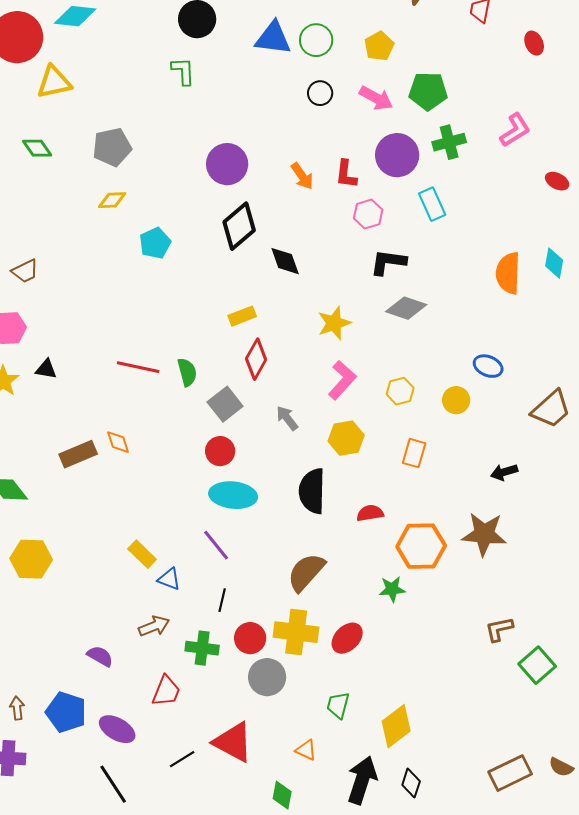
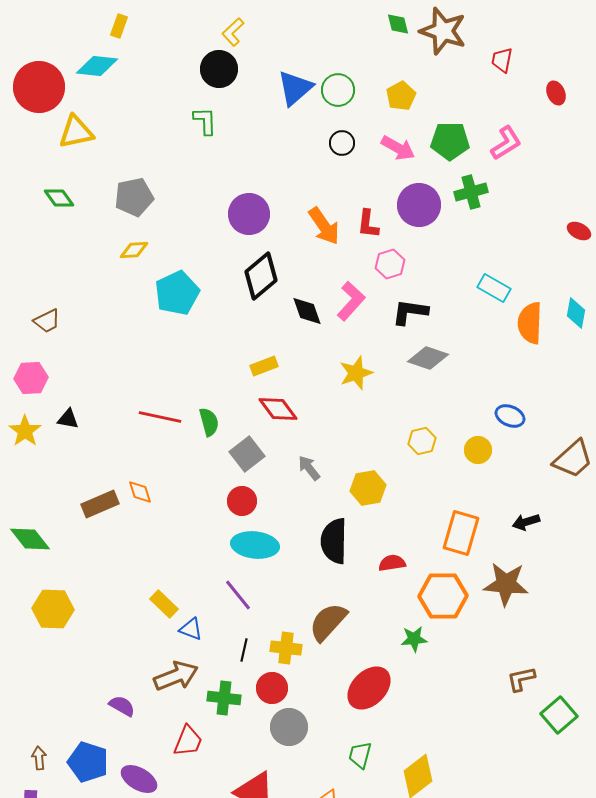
blue triangle: (273, 38) -> (295, 88), turned -48
pink L-shape: (515, 130) -> (506, 143), moved
orange arrow: (302, 176) -> (324, 226), size x1.4
cyan rectangle: (432, 204) -> (494, 288), moved, turned -36
cyan pentagon: (155, 243) -> (177, 293), size x1.4
red diamond: (256, 359) -> (278, 409), turned -66
pink L-shape: (342, 380) -> (351, 301), moved
orange rectangle: (414, 453) -> (461, 533), moved, size x1.5
brown arrow: (154, 626) -> (176, 676), size x1.4
yellow cross: (296, 632) -> (286, 648), moved, size x0.7
red ellipse: (347, 638) -> (369, 688), size x1.4

